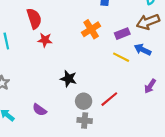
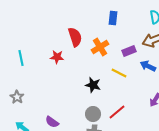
red semicircle: (34, 19) -> (75, 37), moved
yellow line: (121, 57) -> (119, 73), moved
black star: (69, 79) -> (93, 85), moved

